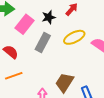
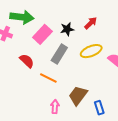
orange line: (14, 76) -> (48, 78), moved, turned 42

